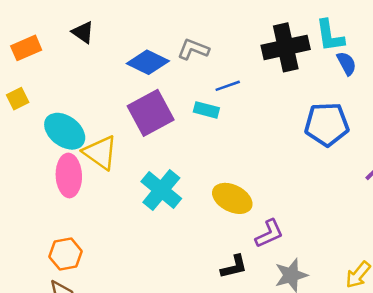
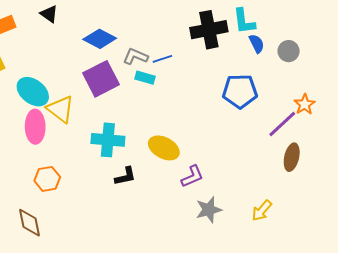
gray L-shape: (193, 49) -> (135, 56), moved
cyan cross: (161, 190) -> (108, 140), turned -36
orange hexagon: (66, 254) -> (47, 179), moved
black L-shape: (234, 267) -> (125, 176), moved

